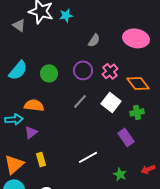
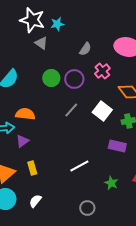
gray triangle: (19, 25) -> (41, 43), moved
pink cross: (110, 71) -> (102, 71), moved
green circle: (49, 73) -> (51, 78), moved
purple rectangle: (126, 137) -> (117, 146), turned -42

